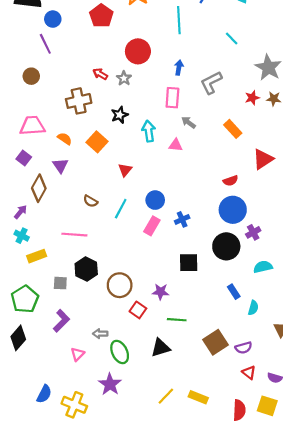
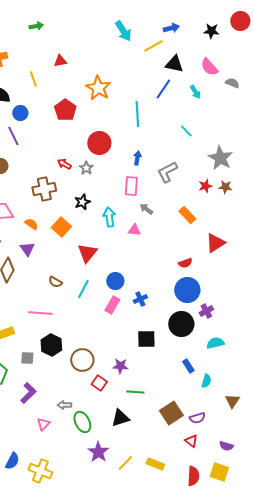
red triangle: (125, 170) -> (87, 253), size x1.5
red triangle: (249, 372) -> (191, 441), moved
purple star: (110, 384) -> (98, 452), moved

